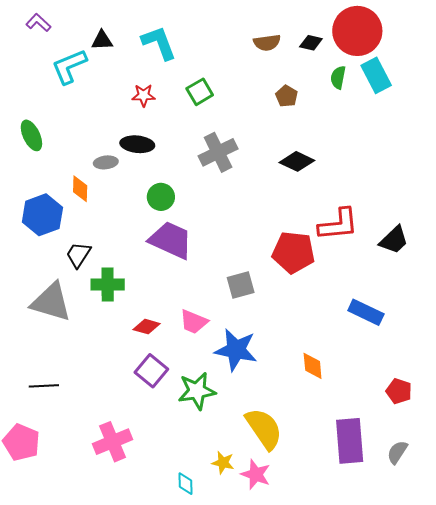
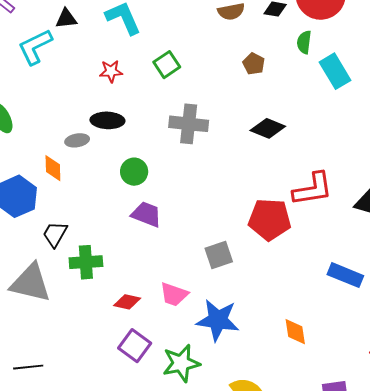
cyan rectangle: (376, 75) -> (335, 71), moved
gray cross: (218, 152) -> (189, 124), turned 36
purple trapezoid: (171, 240) -> (146, 214), size x0.7

